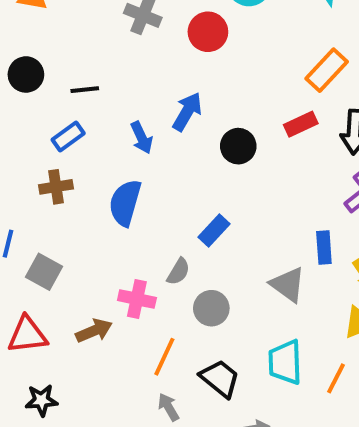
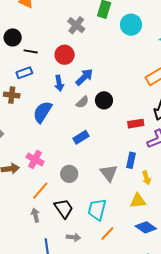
red circle: (208, 32) -> (65, 55), moved
black line: (85, 90) -> (31, 51), moved
red rectangle: (301, 124) -> (136, 124), moved
gray semicircle: (178, 272) -> (82, 102), moved
orange line: (336, 378) -> (107, 234), moved

